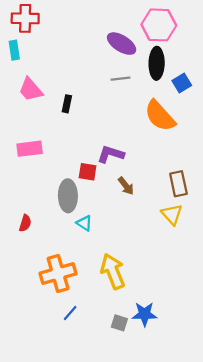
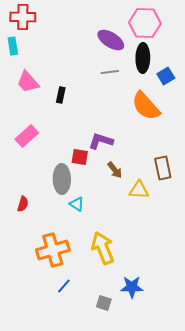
pink rectangle: (30, 149) -> (27, 136), turned -35
yellow triangle: (172, 214) -> (139, 190), moved, turned -45
gray square: (119, 323) -> (104, 303), moved

